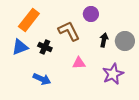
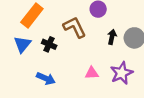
blue triangle: (20, 47) -> (22, 44), turned -30
pink triangle: (79, 63) -> (92, 73), moved

